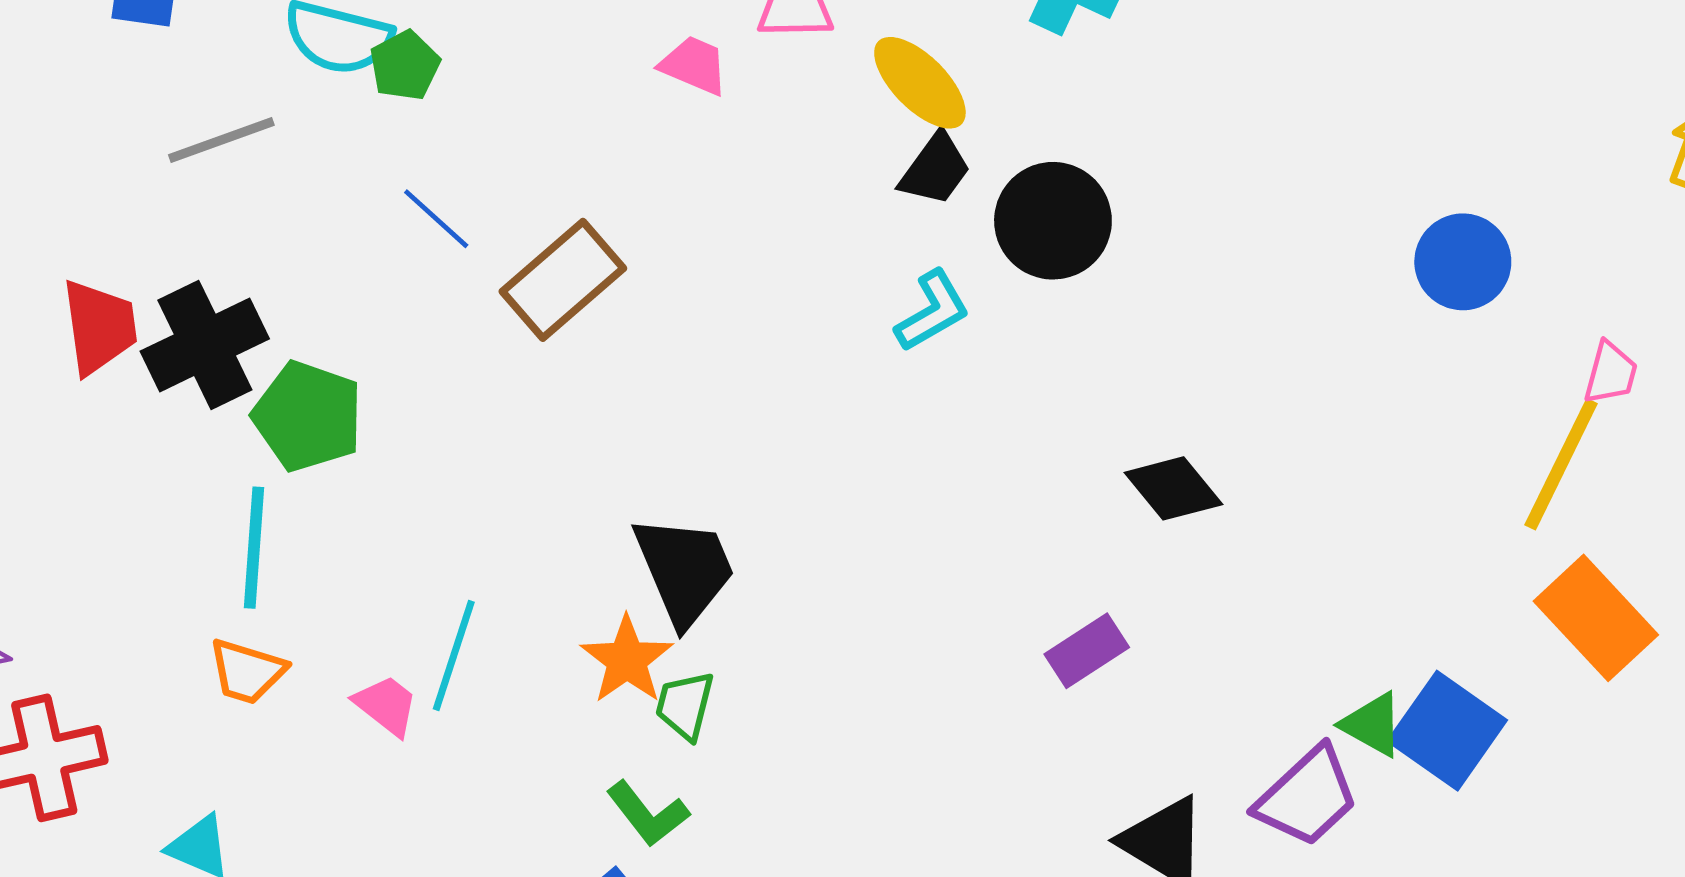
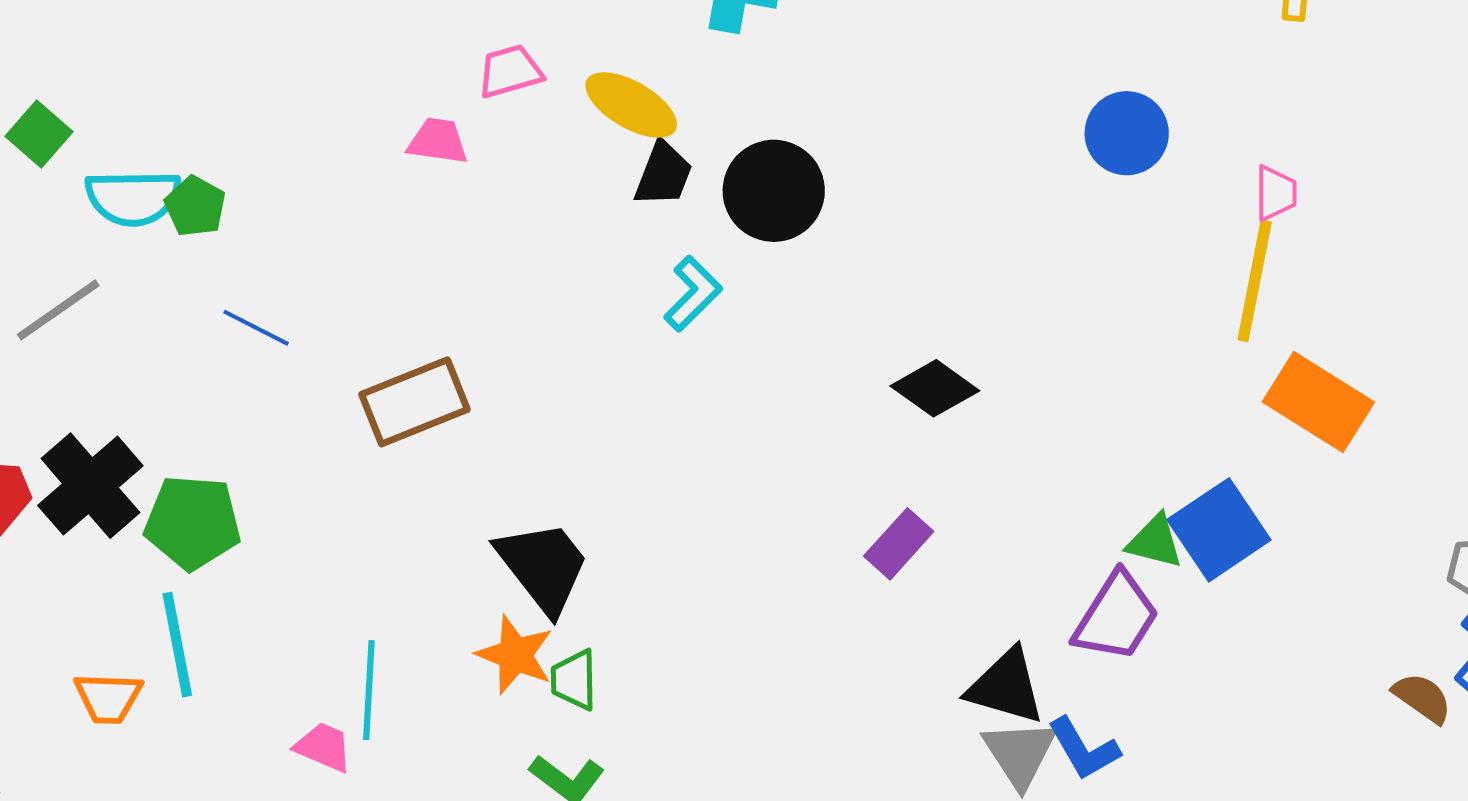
brown rectangle: (563, 280) -> (415, 402), moved, turned 34
orange trapezoid: (247, 671) -> (108, 698), moved
blue square: (1447, 731) -> (1219, 530), turned 36

